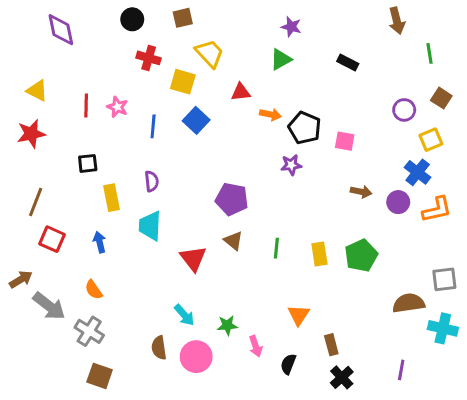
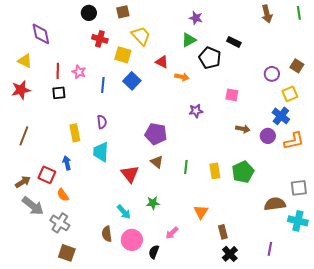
purple diamond: (61, 30) -> (41, 34), moved
green line: (429, 53) -> (299, 13), moved
red triangle: (241, 92) -> (162, 62), turned 32
black pentagon: (305, 128) -> (210, 58), moved
black square: (88, 163) -> (59, 93), moved
red square: (52, 239) -> (47, 175), moved
brown arrow: (21, 279) -> (23, 182), moved
green star: (227, 325) -> (153, 203), moved
pink arrow: (256, 346) -> (172, 233), turned 64
black semicircle: (288, 364) -> (154, 252), moved

